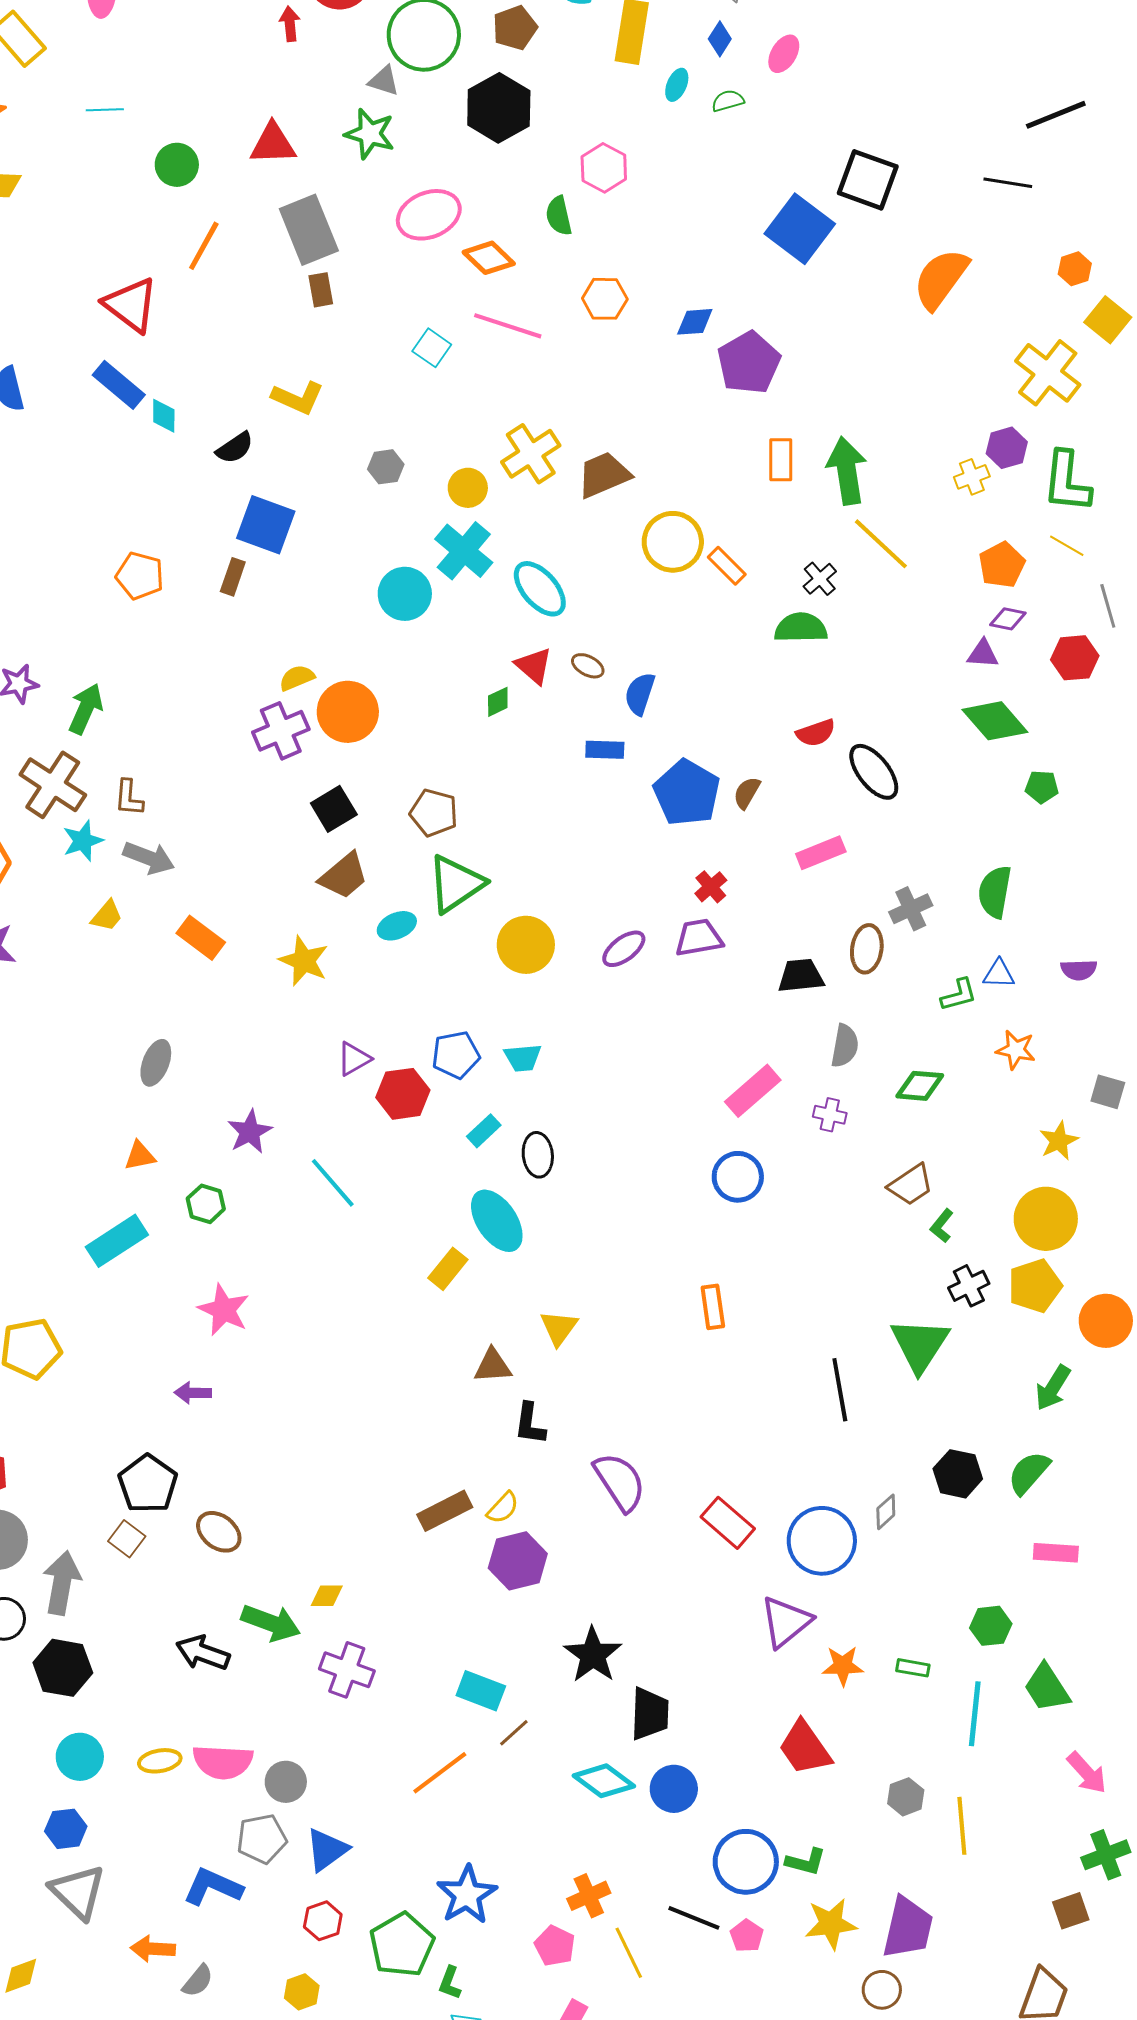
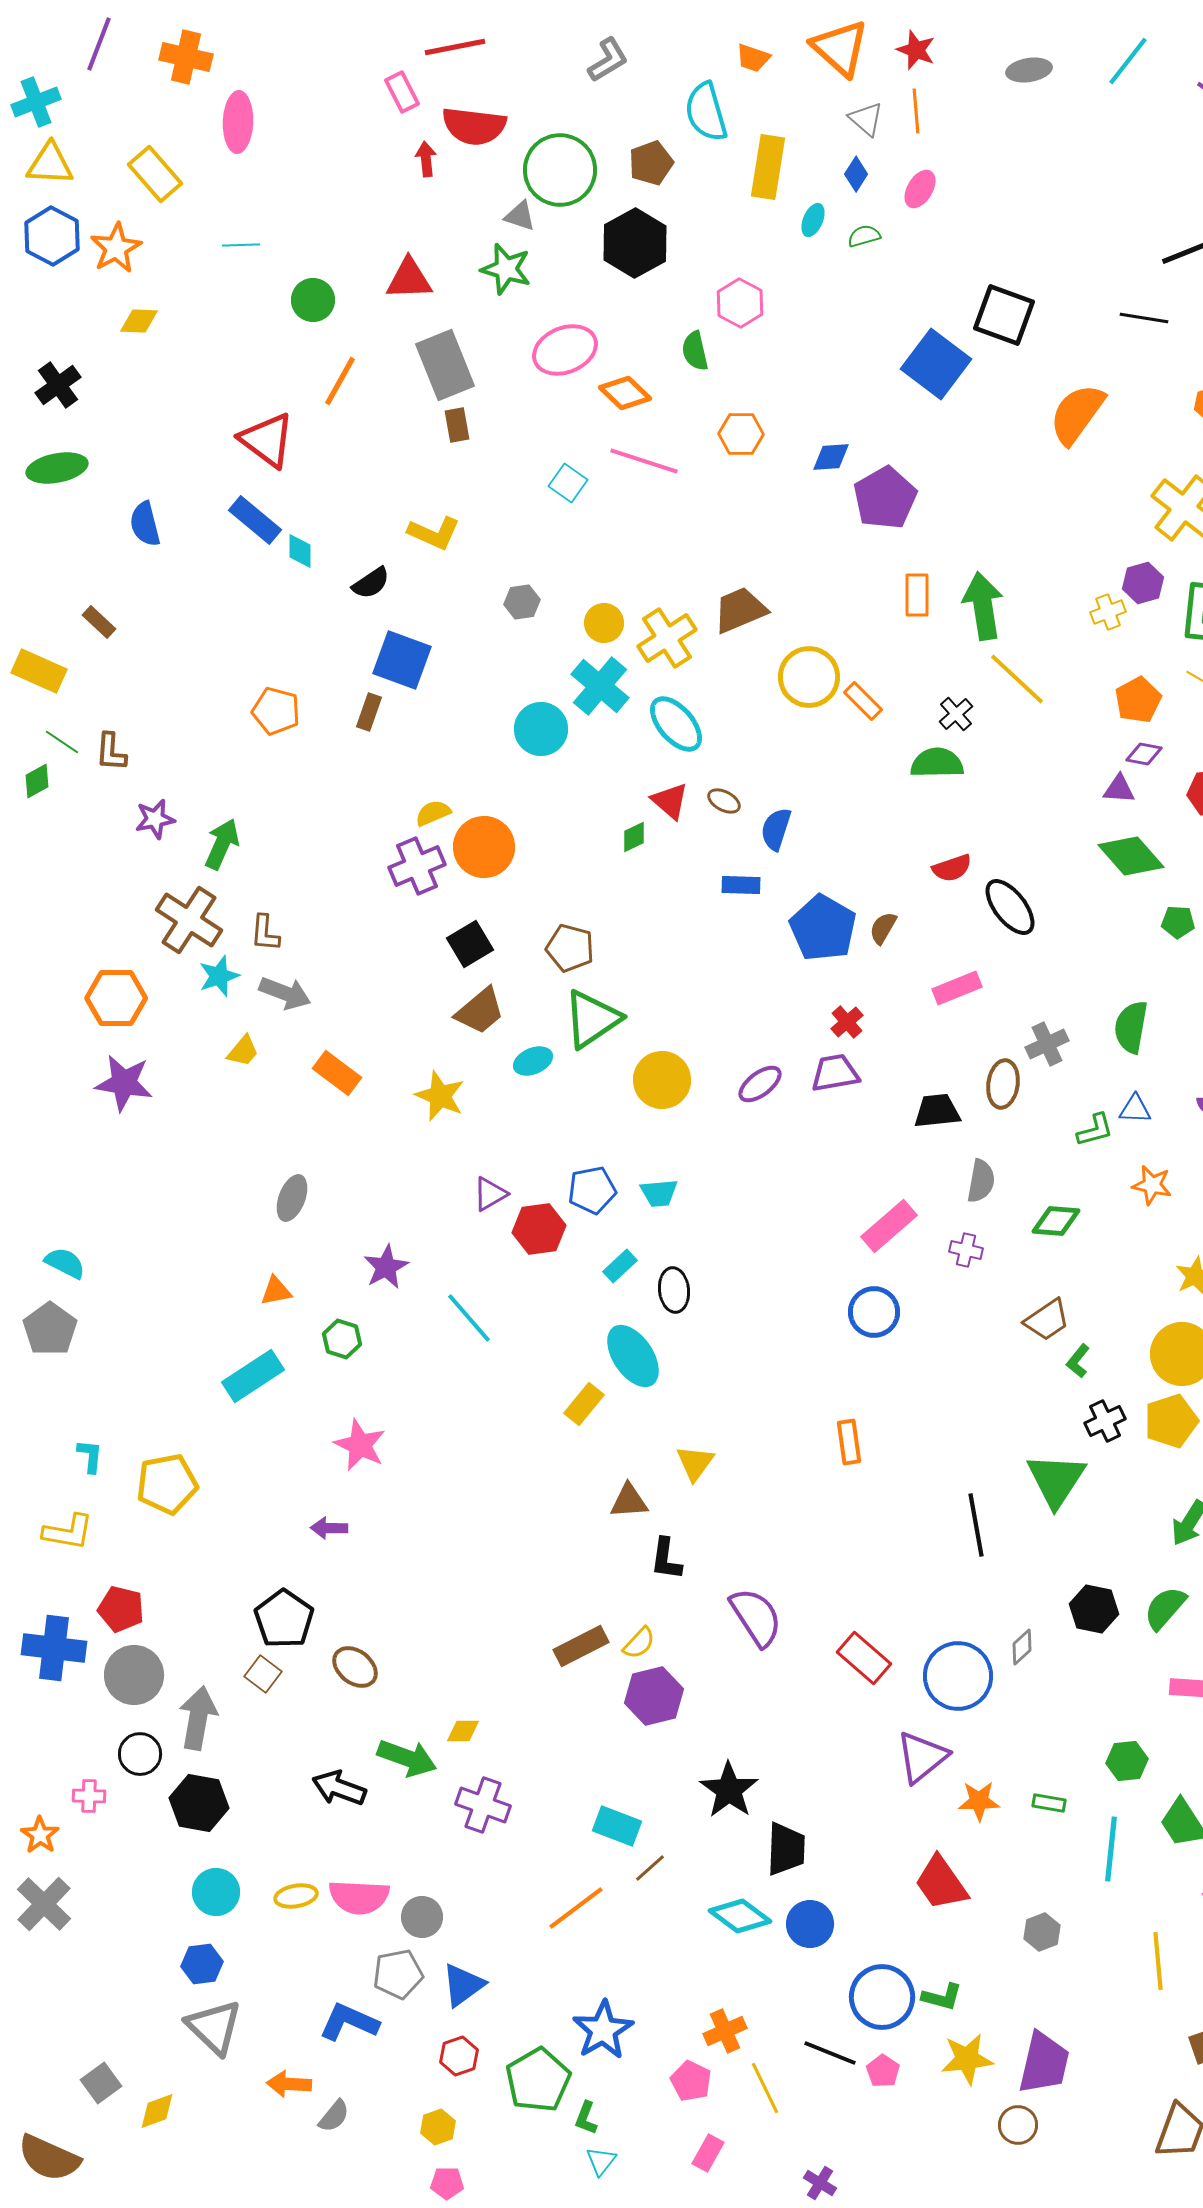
yellow cross: (531, 454) -> (667, 638), moved
yellow line: (962, 1826) -> (1158, 1961), moved

